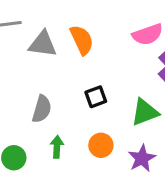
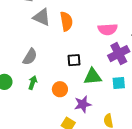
black square: (96, 97) -> (74, 60), moved

